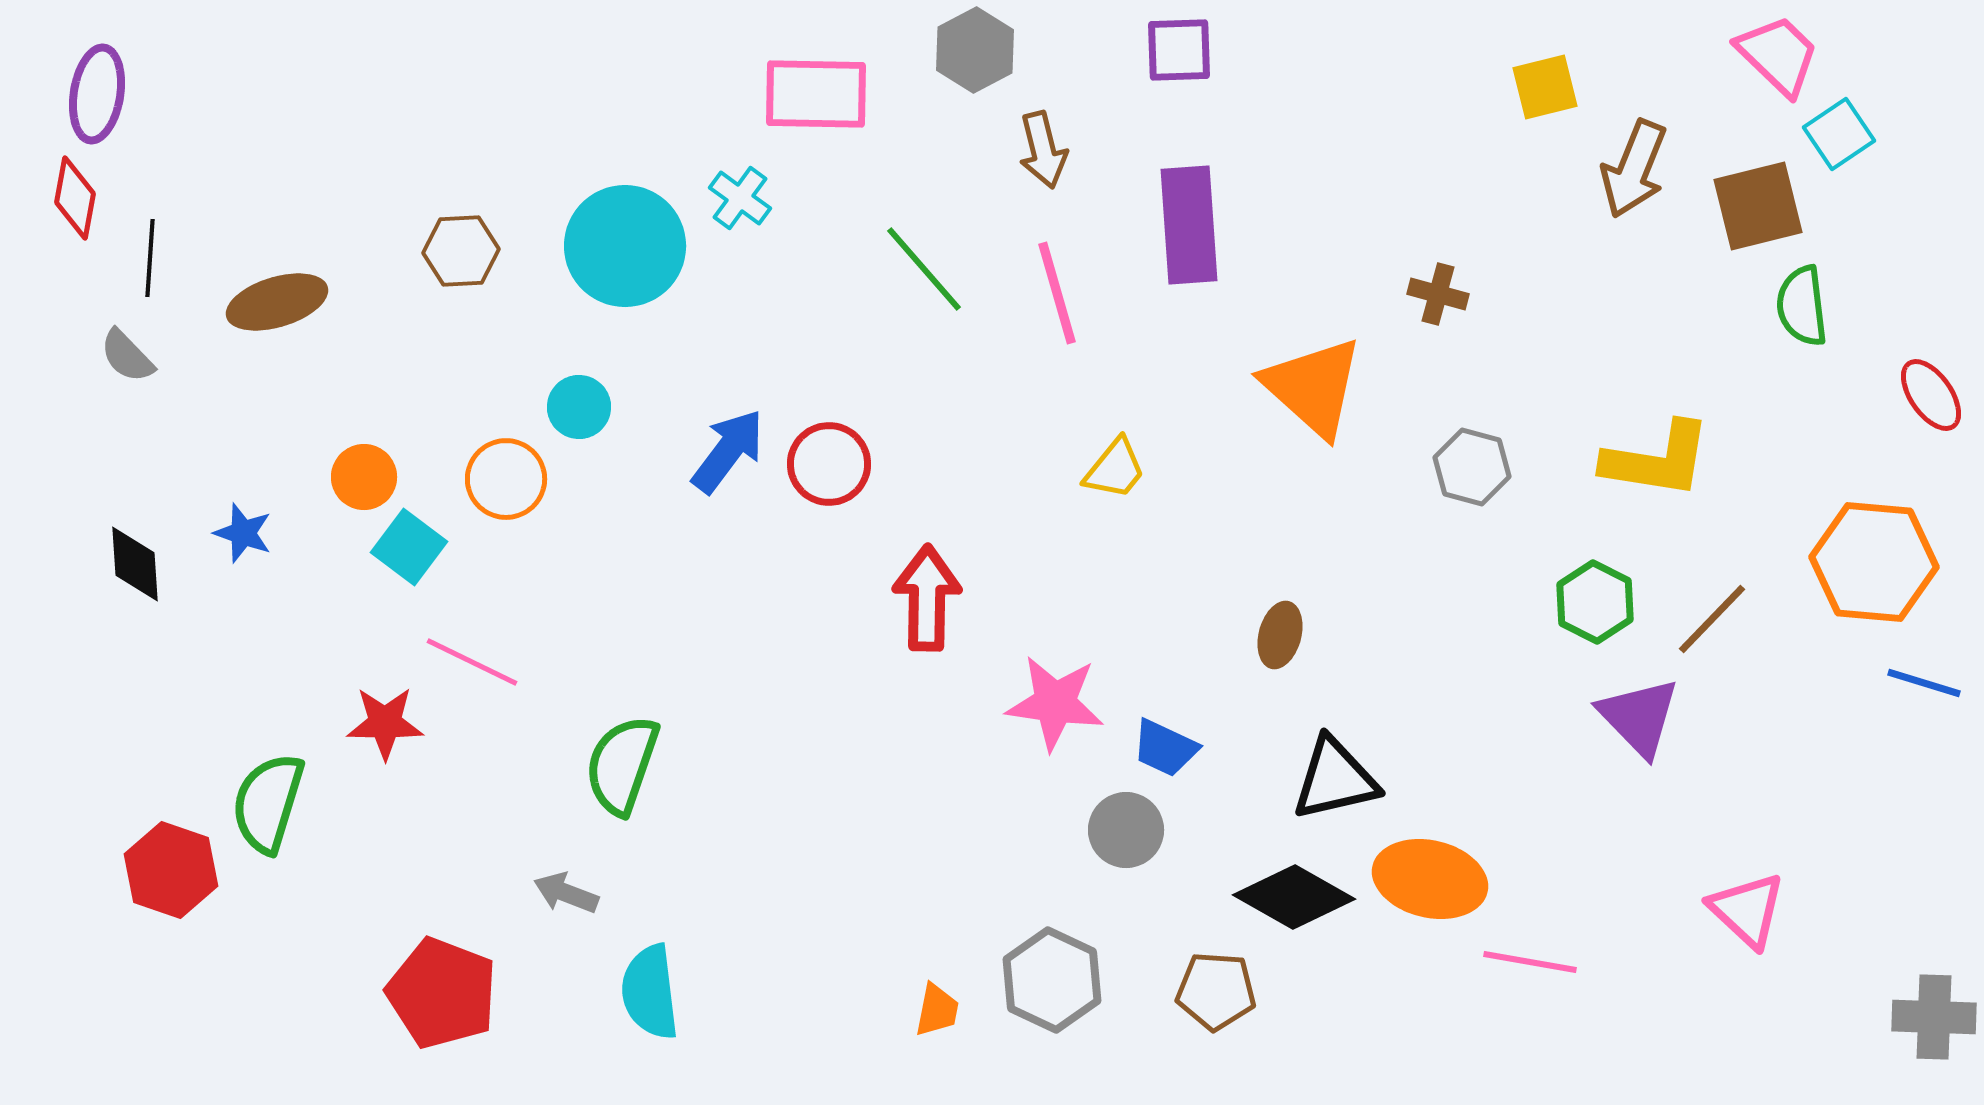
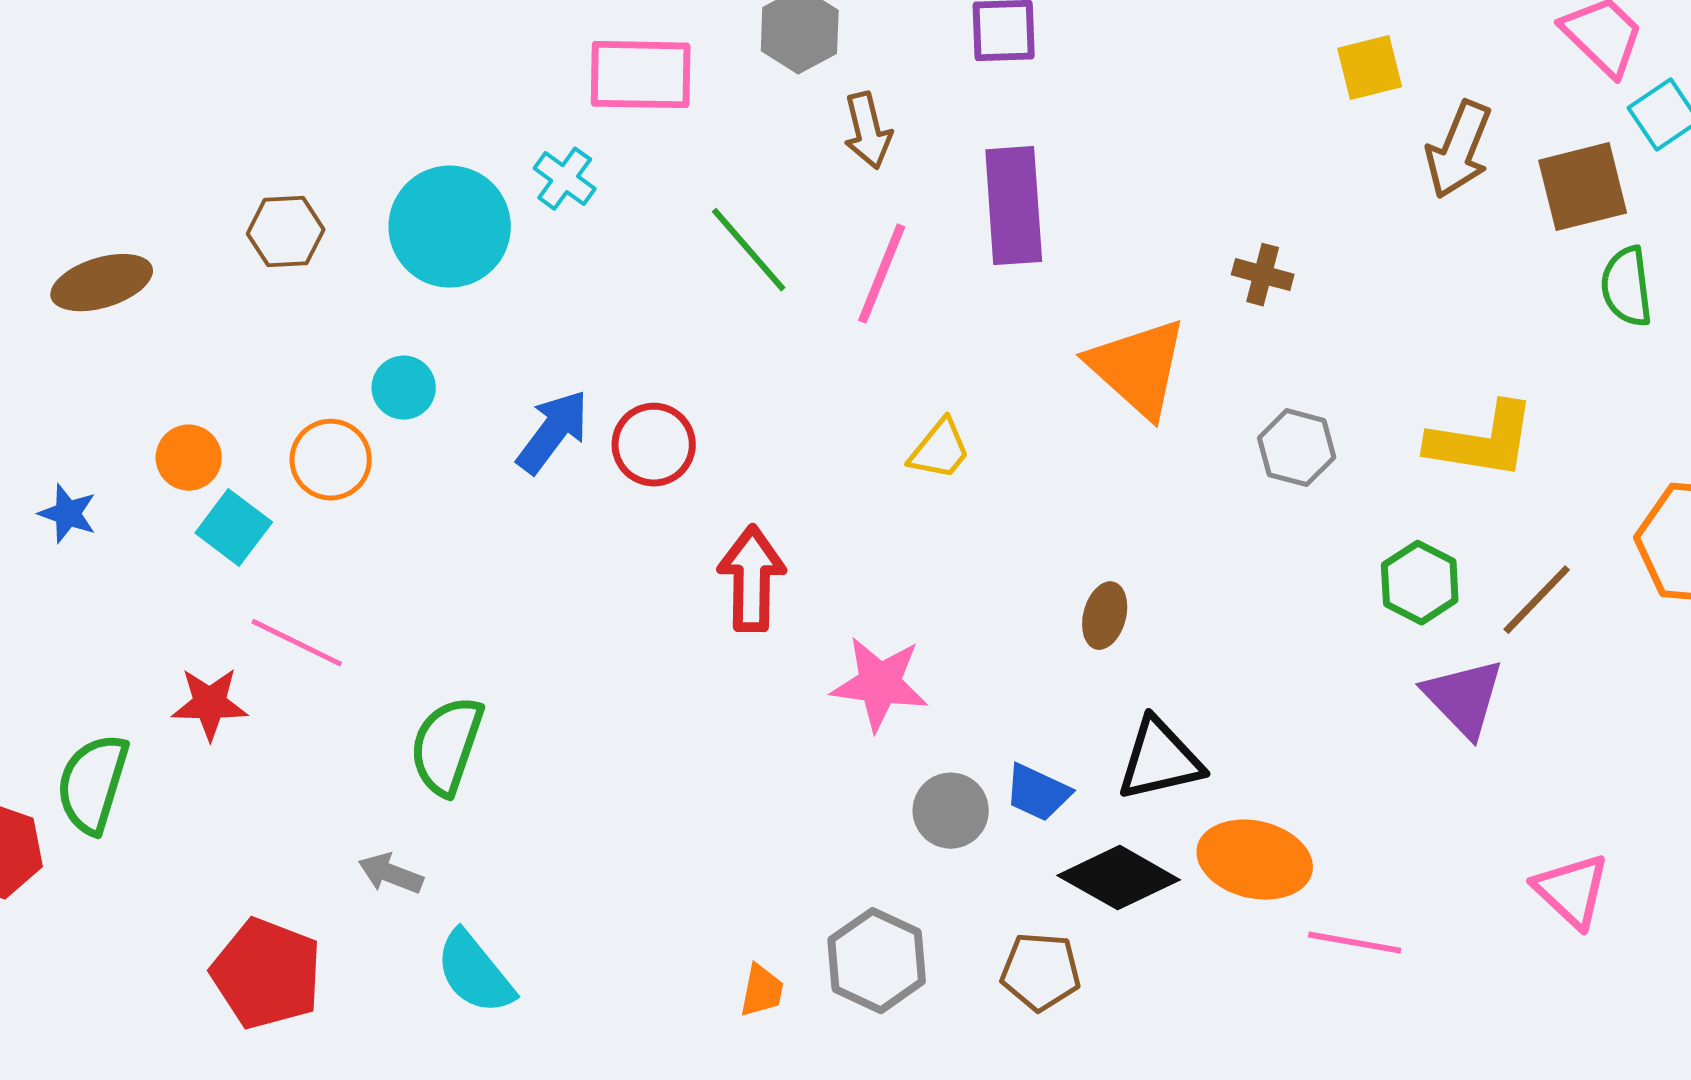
pink line: (1057, 293) -> (882, 274), turned 38
blue trapezoid: (1165, 748) -> (1038, 793), moved
cyan semicircle: (650, 992) -> (475, 973), turned -32

